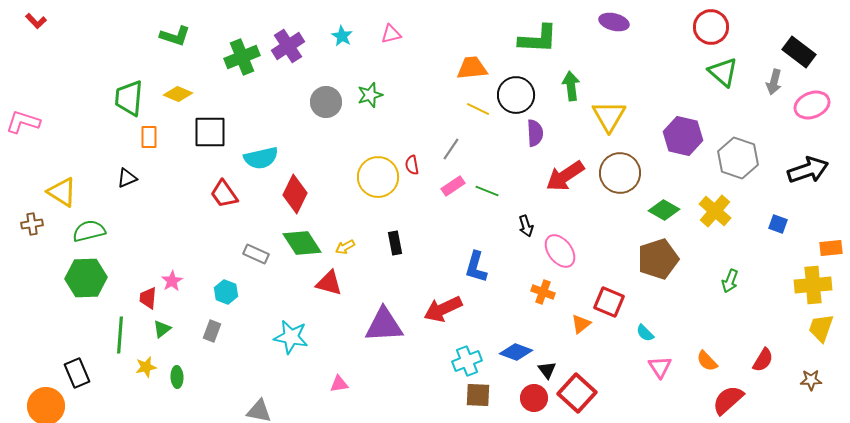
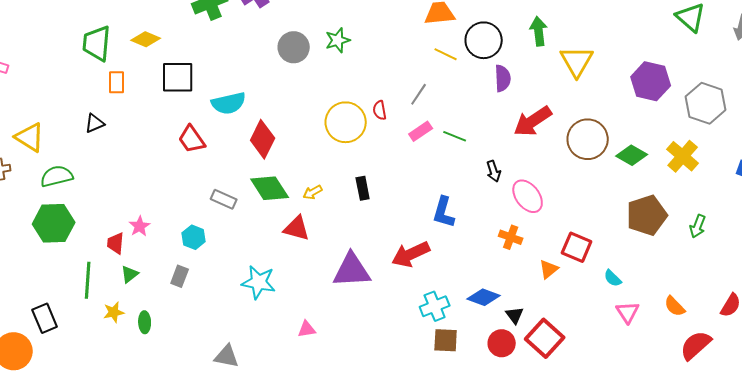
brown circle: (620, 173) -> (588, 139), moved
brown pentagon: (658, 259) -> (647, 215), moved

